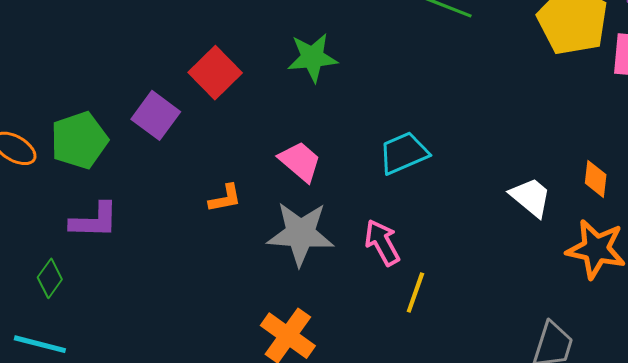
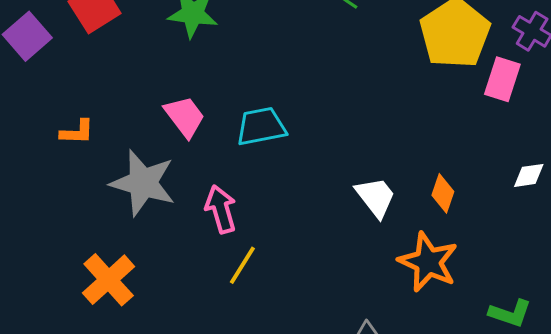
pink trapezoid: (300, 161) -> (185, 117), moved

